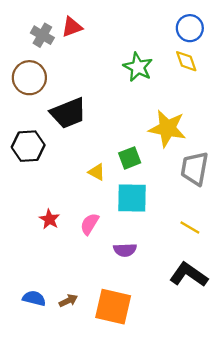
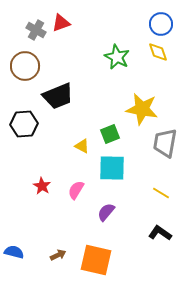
purple semicircle: (125, 250) -> (106, 212), turned 132
black L-shape: (189, 275) -> (160, 233), size x0.7
blue semicircle: (34, 298) -> (14, 252), moved

